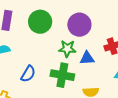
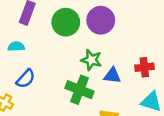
purple circle: (79, 25) -> (101, 20), moved
blue semicircle: (28, 74) -> (26, 79), moved

